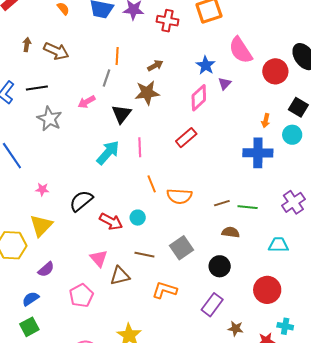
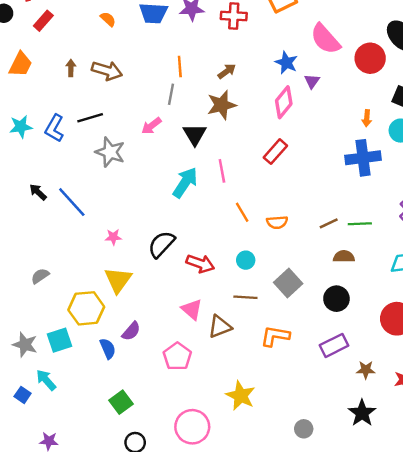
orange semicircle: (179, 196) -> (277, 222), size x0.7
cyan circle: (138, 218) -> (246, 260), moved
blue semicircle: (31, 299) -> (108, 349), moved, turned 108
purple rectangle: (212, 305) -> (334, 345), turned 35

